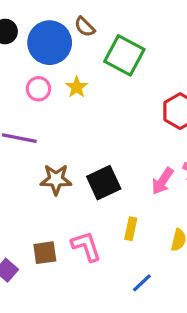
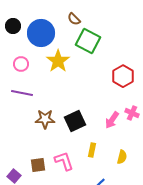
brown semicircle: (85, 27) -> (74, 19), moved
yellow star: (77, 87) -> (58, 61), size x1.6
pink circle: (38, 89) -> (21, 64), moved

